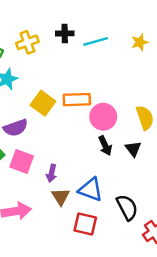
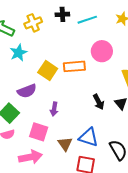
pink circle: (103, 117) -> (102, 51), moved
pink square: (22, 161) -> (39, 132), moved
purple arrow: (51, 173) -> (54, 109), moved

